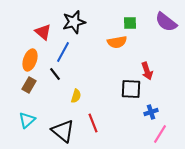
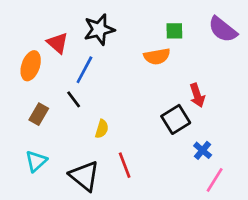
orange ellipse: (30, 60) -> (31, 66), moved
black square: (131, 89) -> (176, 119), turned -35
blue cross: (151, 112) -> (203, 150), turned -32

